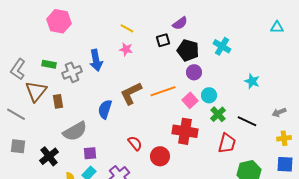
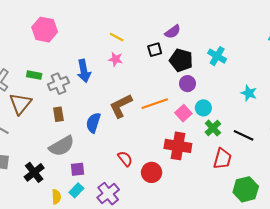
brown rectangle: (58, 101) -> (58, 114), moved

